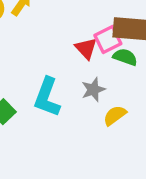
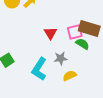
red triangle: (86, 48) -> (50, 33), moved
cyan L-shape: (47, 97) -> (39, 69), moved

